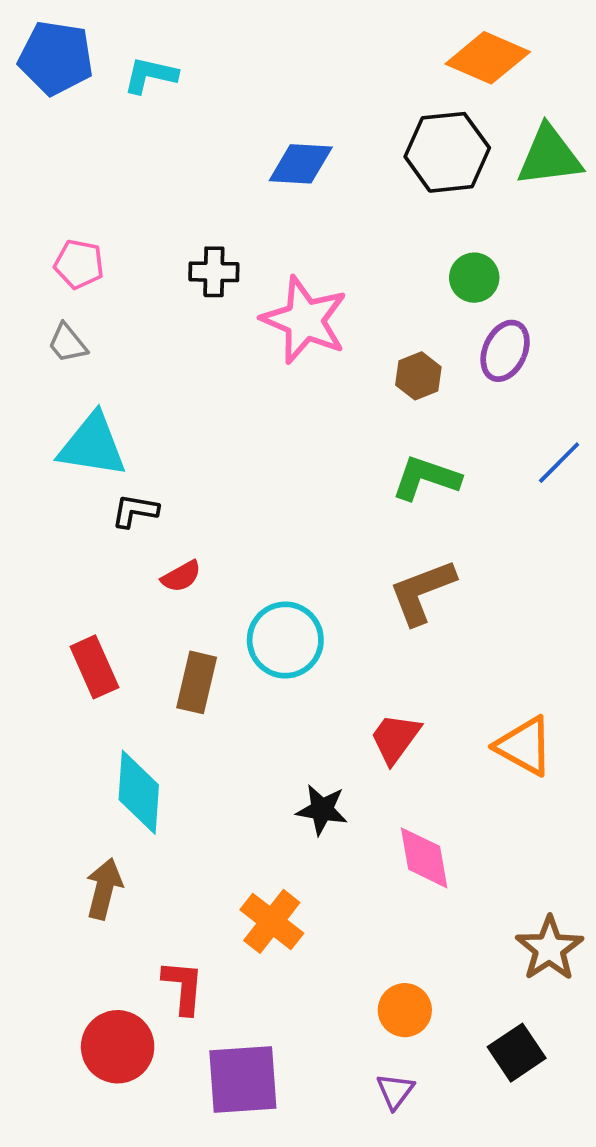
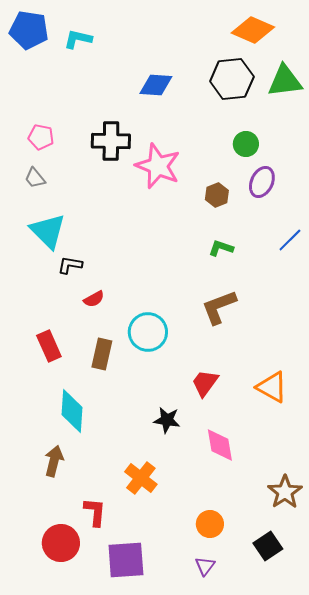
black cross: (214, 272) -> (111, 141), size x1.5
cyan triangle: (93, 445) -> (48, 231), turned 36
green L-shape: (426, 478) -> (221, 248), size x0.7

